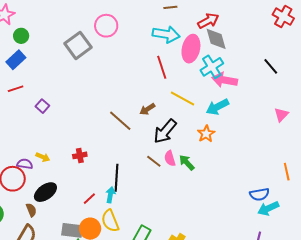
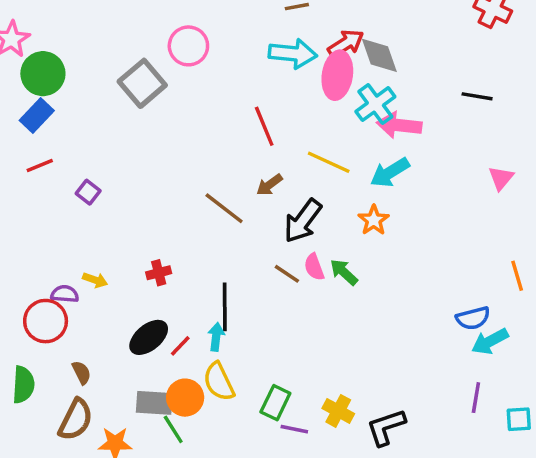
red arrow: (208, 21) -> (346, 44), moved
green circle: (21, 36) -> (43, 74), size x1.6
black line: (271, 66) -> (477, 96), turned -36
red line: (162, 67) -> (264, 126), moved
black ellipse: (45, 192) -> (149, 337), moved

